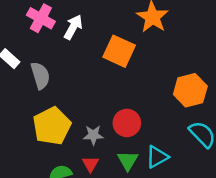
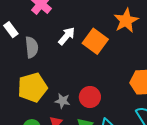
white arrow: (73, 27) -> (67, 36), moved

